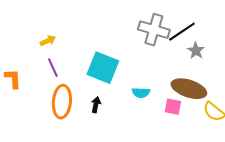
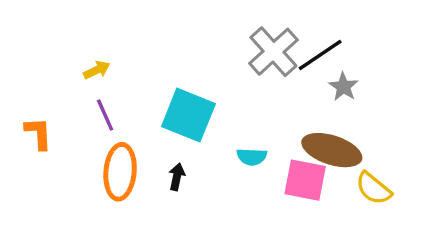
gray cross: (154, 30) -> (273, 52), turned 32
pink square: (173, 107) -> (305, 180), size x1.5

